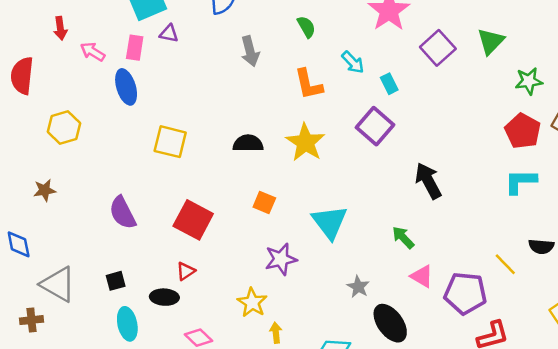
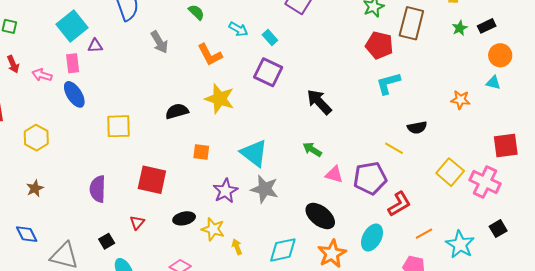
purple semicircle: (123, 213) -> (98, 189), turned 44
red triangle: (186, 271) -> (137, 222), moved
gray star: (358, 287) -> (265, 189), moved, size x1.6
black ellipse: (164, 297) -> (184, 218), moved

